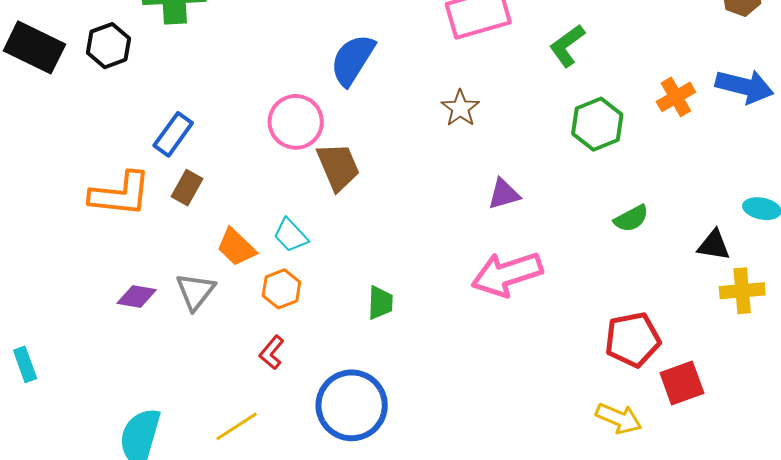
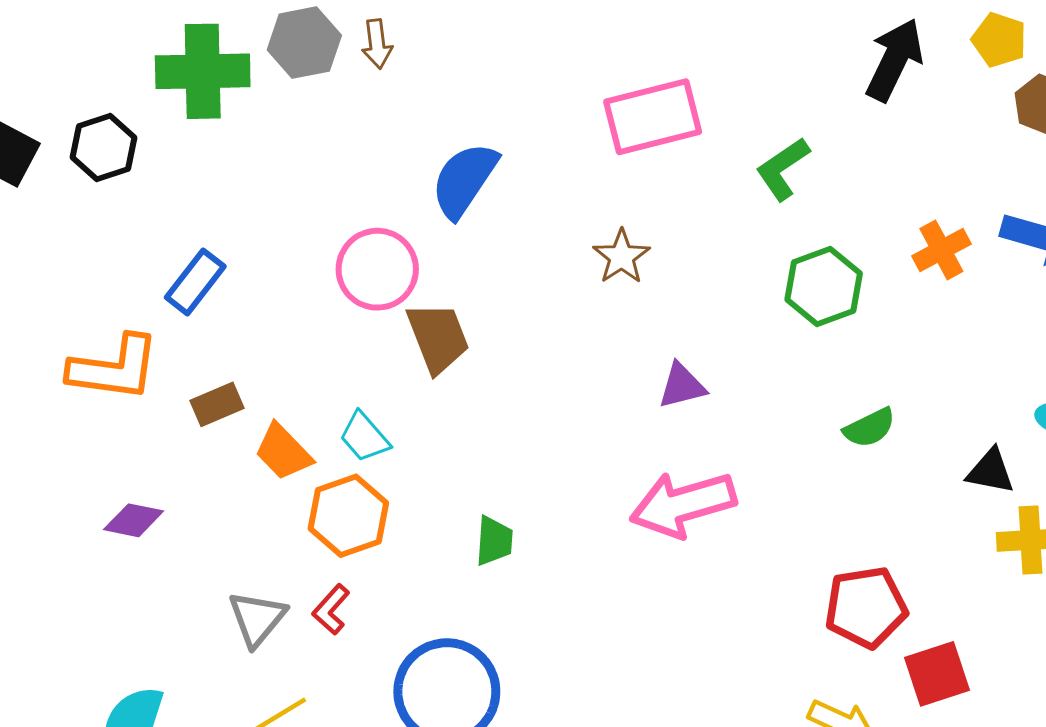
brown rectangle: (187, 188) -> (217, 404), moved, turned 36
orange hexagon: (281, 289) -> (348, 516), size x1.4
gray triangle: (195, 291) -> (257, 618), moved

